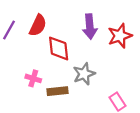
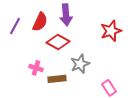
purple arrow: (90, 27) -> (66, 15), moved
red diamond: (59, 48) -> (58, 42), turned -55

